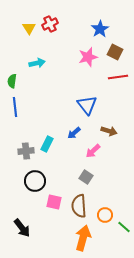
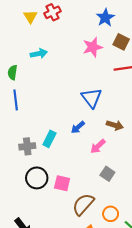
gray square: (86, 177) -> (107, 174), moved
pink square: (54, 202) -> (62, 183), moved
brown semicircle: (79, 206) -> (83, 204), turned 45

